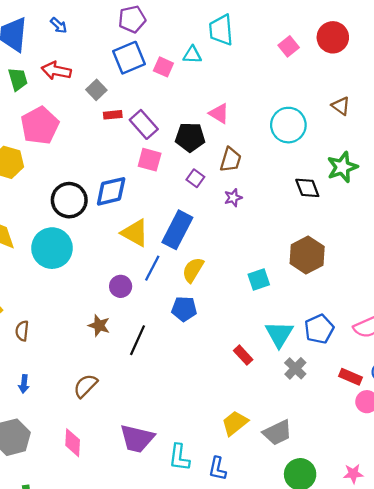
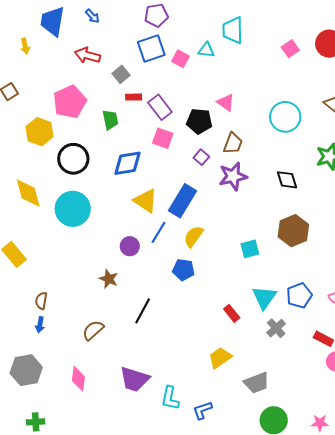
green trapezoid: (18, 79) -> (110, 120), moved
black diamond: (307, 188) -> (287, 180), moved
purple star: (233, 198) -> (233, 176), size x1.8
black circle: (69, 200) -> (73, 159), moved
brown semicircle: (22, 331) -> (41, 301), moved
black line: (138, 340) -> (143, 311), moved
yellow trapezoid: (235, 423) -> (220, 358), moved
blue L-shape: (217, 469) -> (202, 410), turned 55

